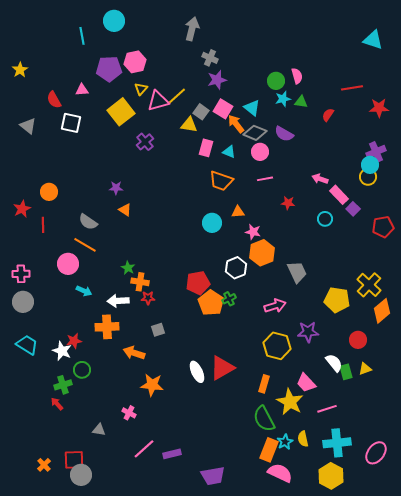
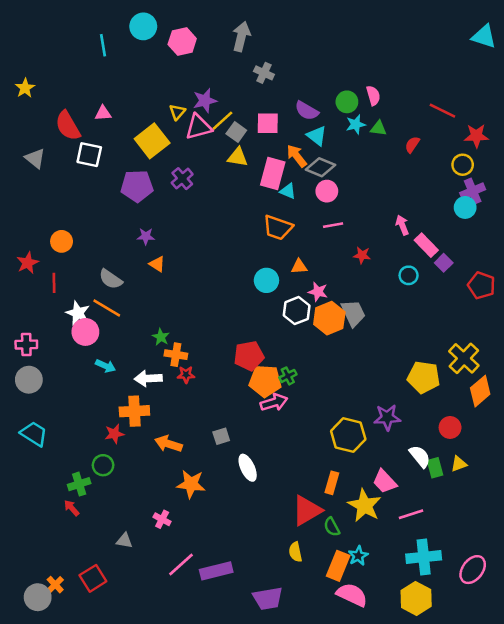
cyan triangle: (373, 40) -> (484, 36), moved
pink hexagon: (135, 62) -> (182, 41), moved
purple pentagon: (109, 69) -> (137, 186), moved
purple star: (217, 80) -> (205, 101), moved
red line: (352, 88) -> (442, 111), turned 35
red semicircle: (54, 100) -> (68, 126), size x1.4
pink square: (223, 109) -> (268, 123), moved, turned -30
gray square: (201, 112) -> (236, 132), moved
purple semicircle: (284, 134) -> (307, 111), moved
pink rectangle: (206, 148) -> (273, 174), moved, size x1.4
yellow circle: (368, 177) -> (463, 165), moved
pink arrow: (320, 179) -> (402, 225), turned 49
red pentagon: (383, 227) -> (481, 285), turned 30
white hexagon: (236, 268) -> (297, 311), moved
gray trapezoid: (297, 272) -> (353, 313), moved
orange pentagon: (211, 303) -> (265, 381), turned -30
pink arrow: (275, 306) -> (274, 402), moved
gray square: (158, 330) -> (221, 436), moved
red star: (74, 341) -> (114, 434), moved
white star: (62, 351) -> (78, 313), moved
red triangle: (222, 368) -> (307, 510), moved
green semicircle: (264, 419) -> (332, 527), size x0.6
yellow semicircle: (303, 439) -> (295, 552), moved
purple rectangle: (172, 454) -> (216, 571), size x1.4
red square: (74, 460) -> (93, 578), turned -30
gray circle: (81, 475) -> (38, 597), moved

